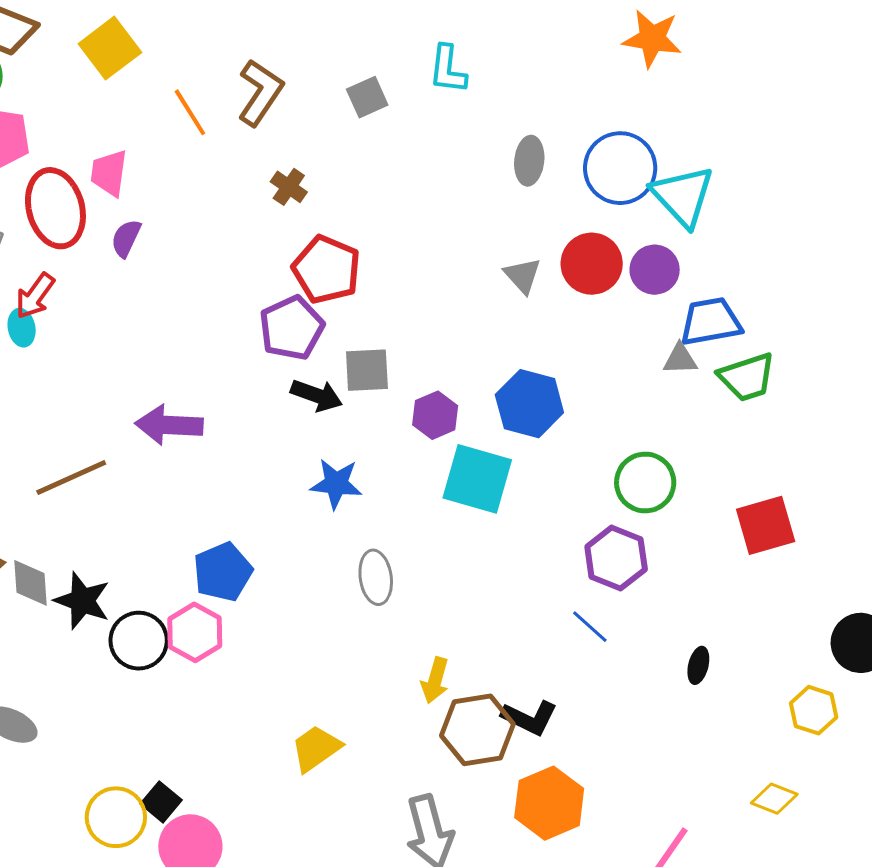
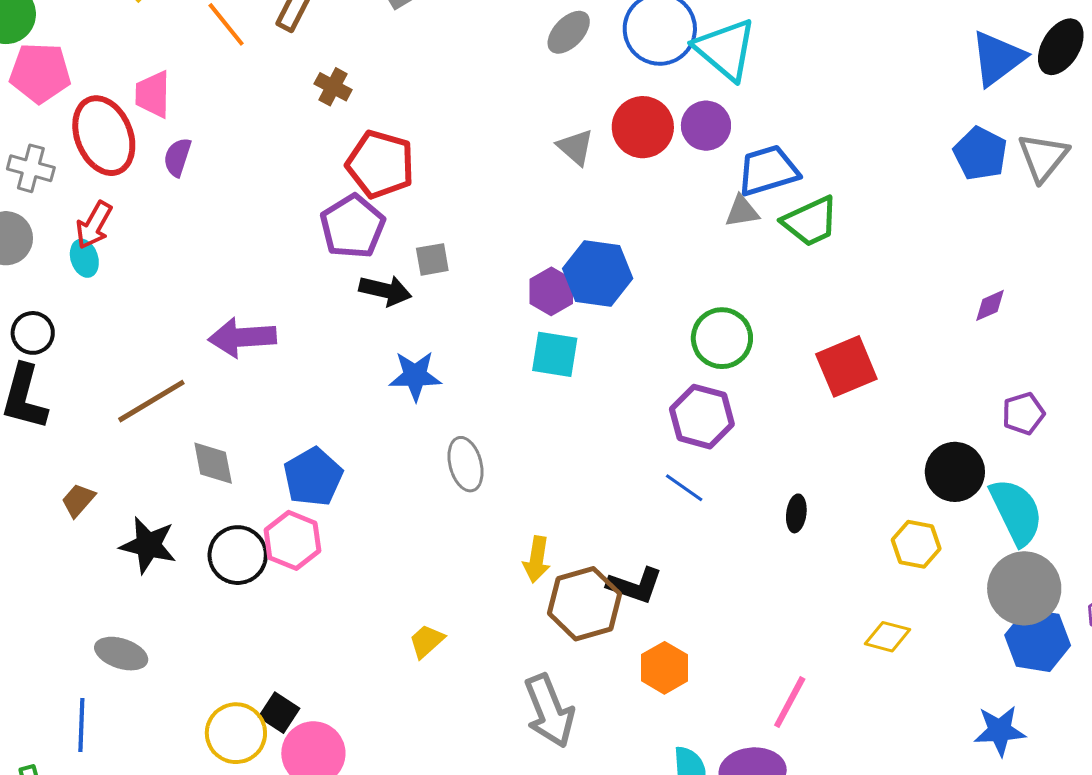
gray ellipse: (529, 161) -> (569, 32), turned 45
gray square: (367, 370) -> (432, 259), size x0.7
purple hexagon: (435, 415) -> (551, 291), moved
cyan square: (477, 479) -> (555, 354), size x0.7
gray diamond: (31, 583) -> (213, 463), moved
black star: (82, 601) -> (148, 545), moved
yellow trapezoid: (316, 748) -> (426, 641), size x0.7
orange hexagon: (549, 803) -> (664, 668), size x0.7

